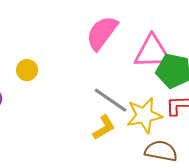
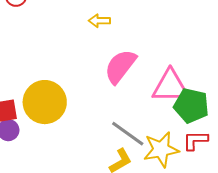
yellow circle: (27, 70) -> (45, 102), size x2.0

